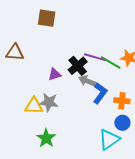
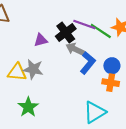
orange cross: (122, 101) -> (111, 83), moved
blue circle: (122, 123) -> (112, 66), moved

